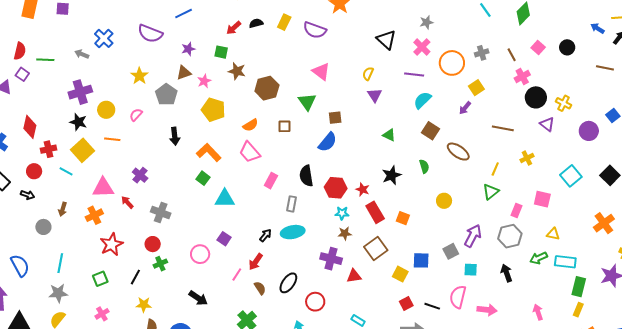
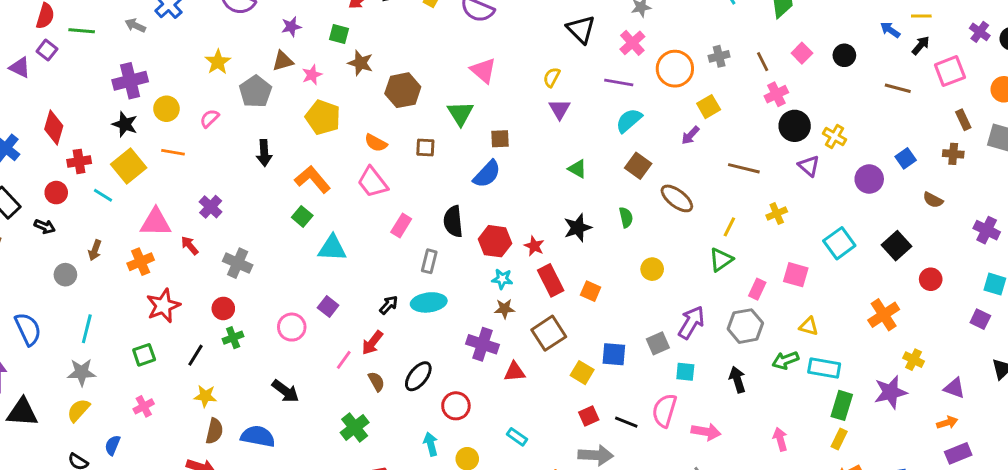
orange semicircle: (250, 125) -> (376, 143), turned 56

